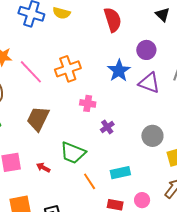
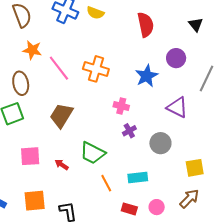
orange cross: (68, 69) -> (96, 69), turned 30
purple triangle: (149, 83) -> (177, 107), moved
pink cross: (88, 103) -> (121, 106), moved
gray circle: (152, 136) -> (160, 143), moved

